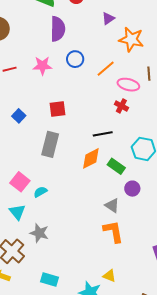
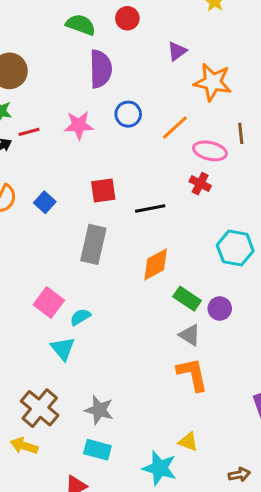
black line: (103, 134) -> (150, 208), moved
green rectangle: (116, 166) -> (187, 299), moved
cyan triangle: (17, 212) -> (63, 349), moved
gray star: (39, 233) -> (99, 410), moved

